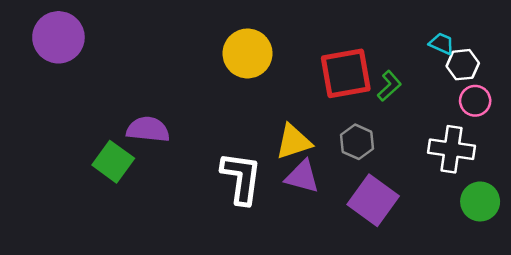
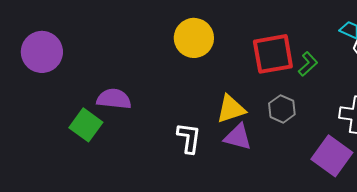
purple circle: (58, 37) -> (42, 52), moved
white L-shape: (241, 178) -> (189, 138), size x0.7
purple square: (373, 200) -> (332, 156), moved

